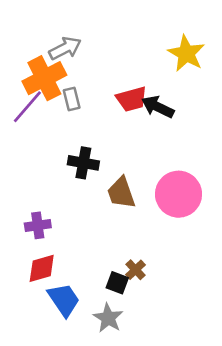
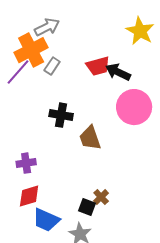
gray rectangle: (72, 99) -> (52, 66), turned 48
pink circle: (179, 194) -> (134, 107), moved
blue trapezoid: (64, 300) -> (46, 220), turned 148

